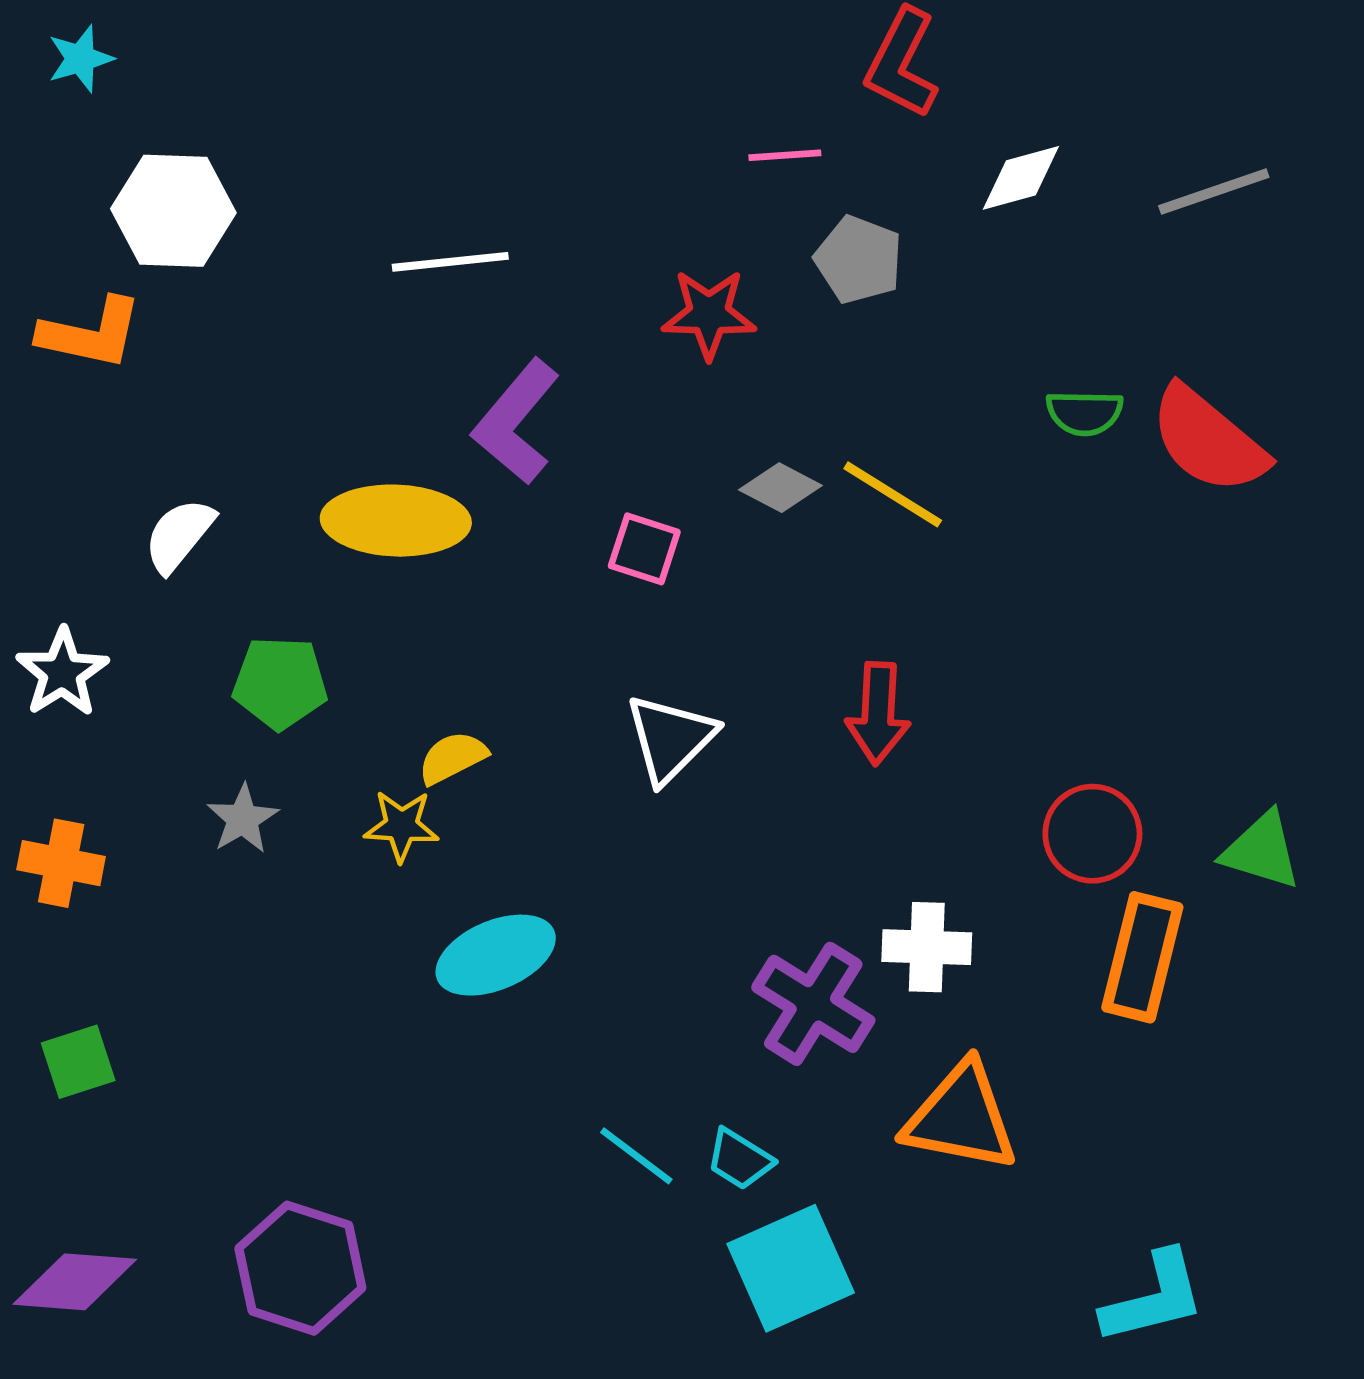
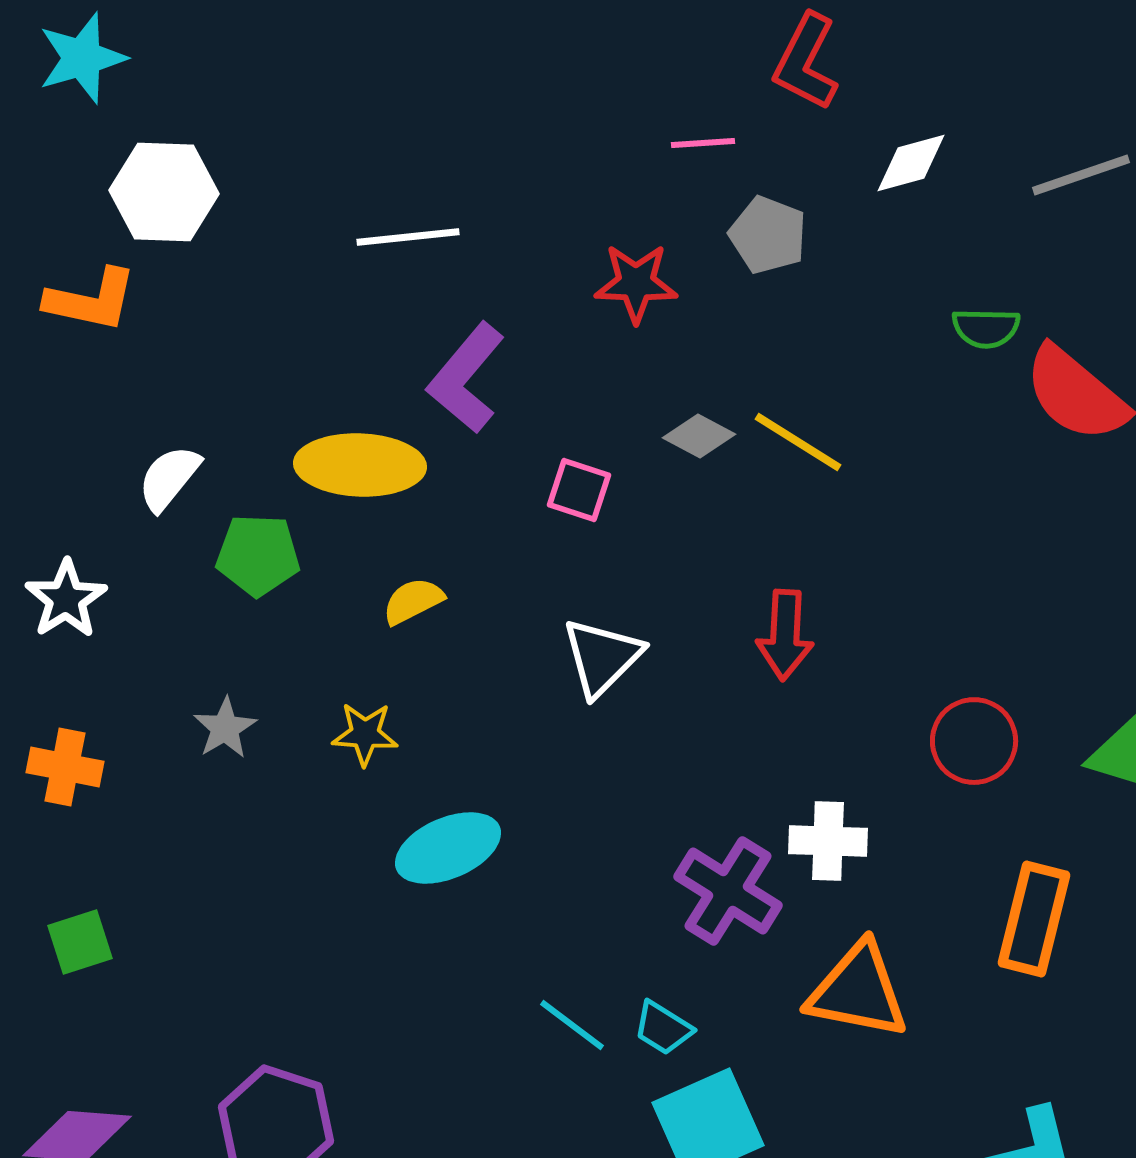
cyan star: (80, 59) -> (82, 58), size x1.5
green semicircle: (1084, 413) -> (986, 328), moved
green pentagon: (280, 683) -> (258, 555), moved
yellow semicircle: (453, 758) -> (413, 601), moved
orange rectangle: (1142, 957) -> (1034, 919), moved

